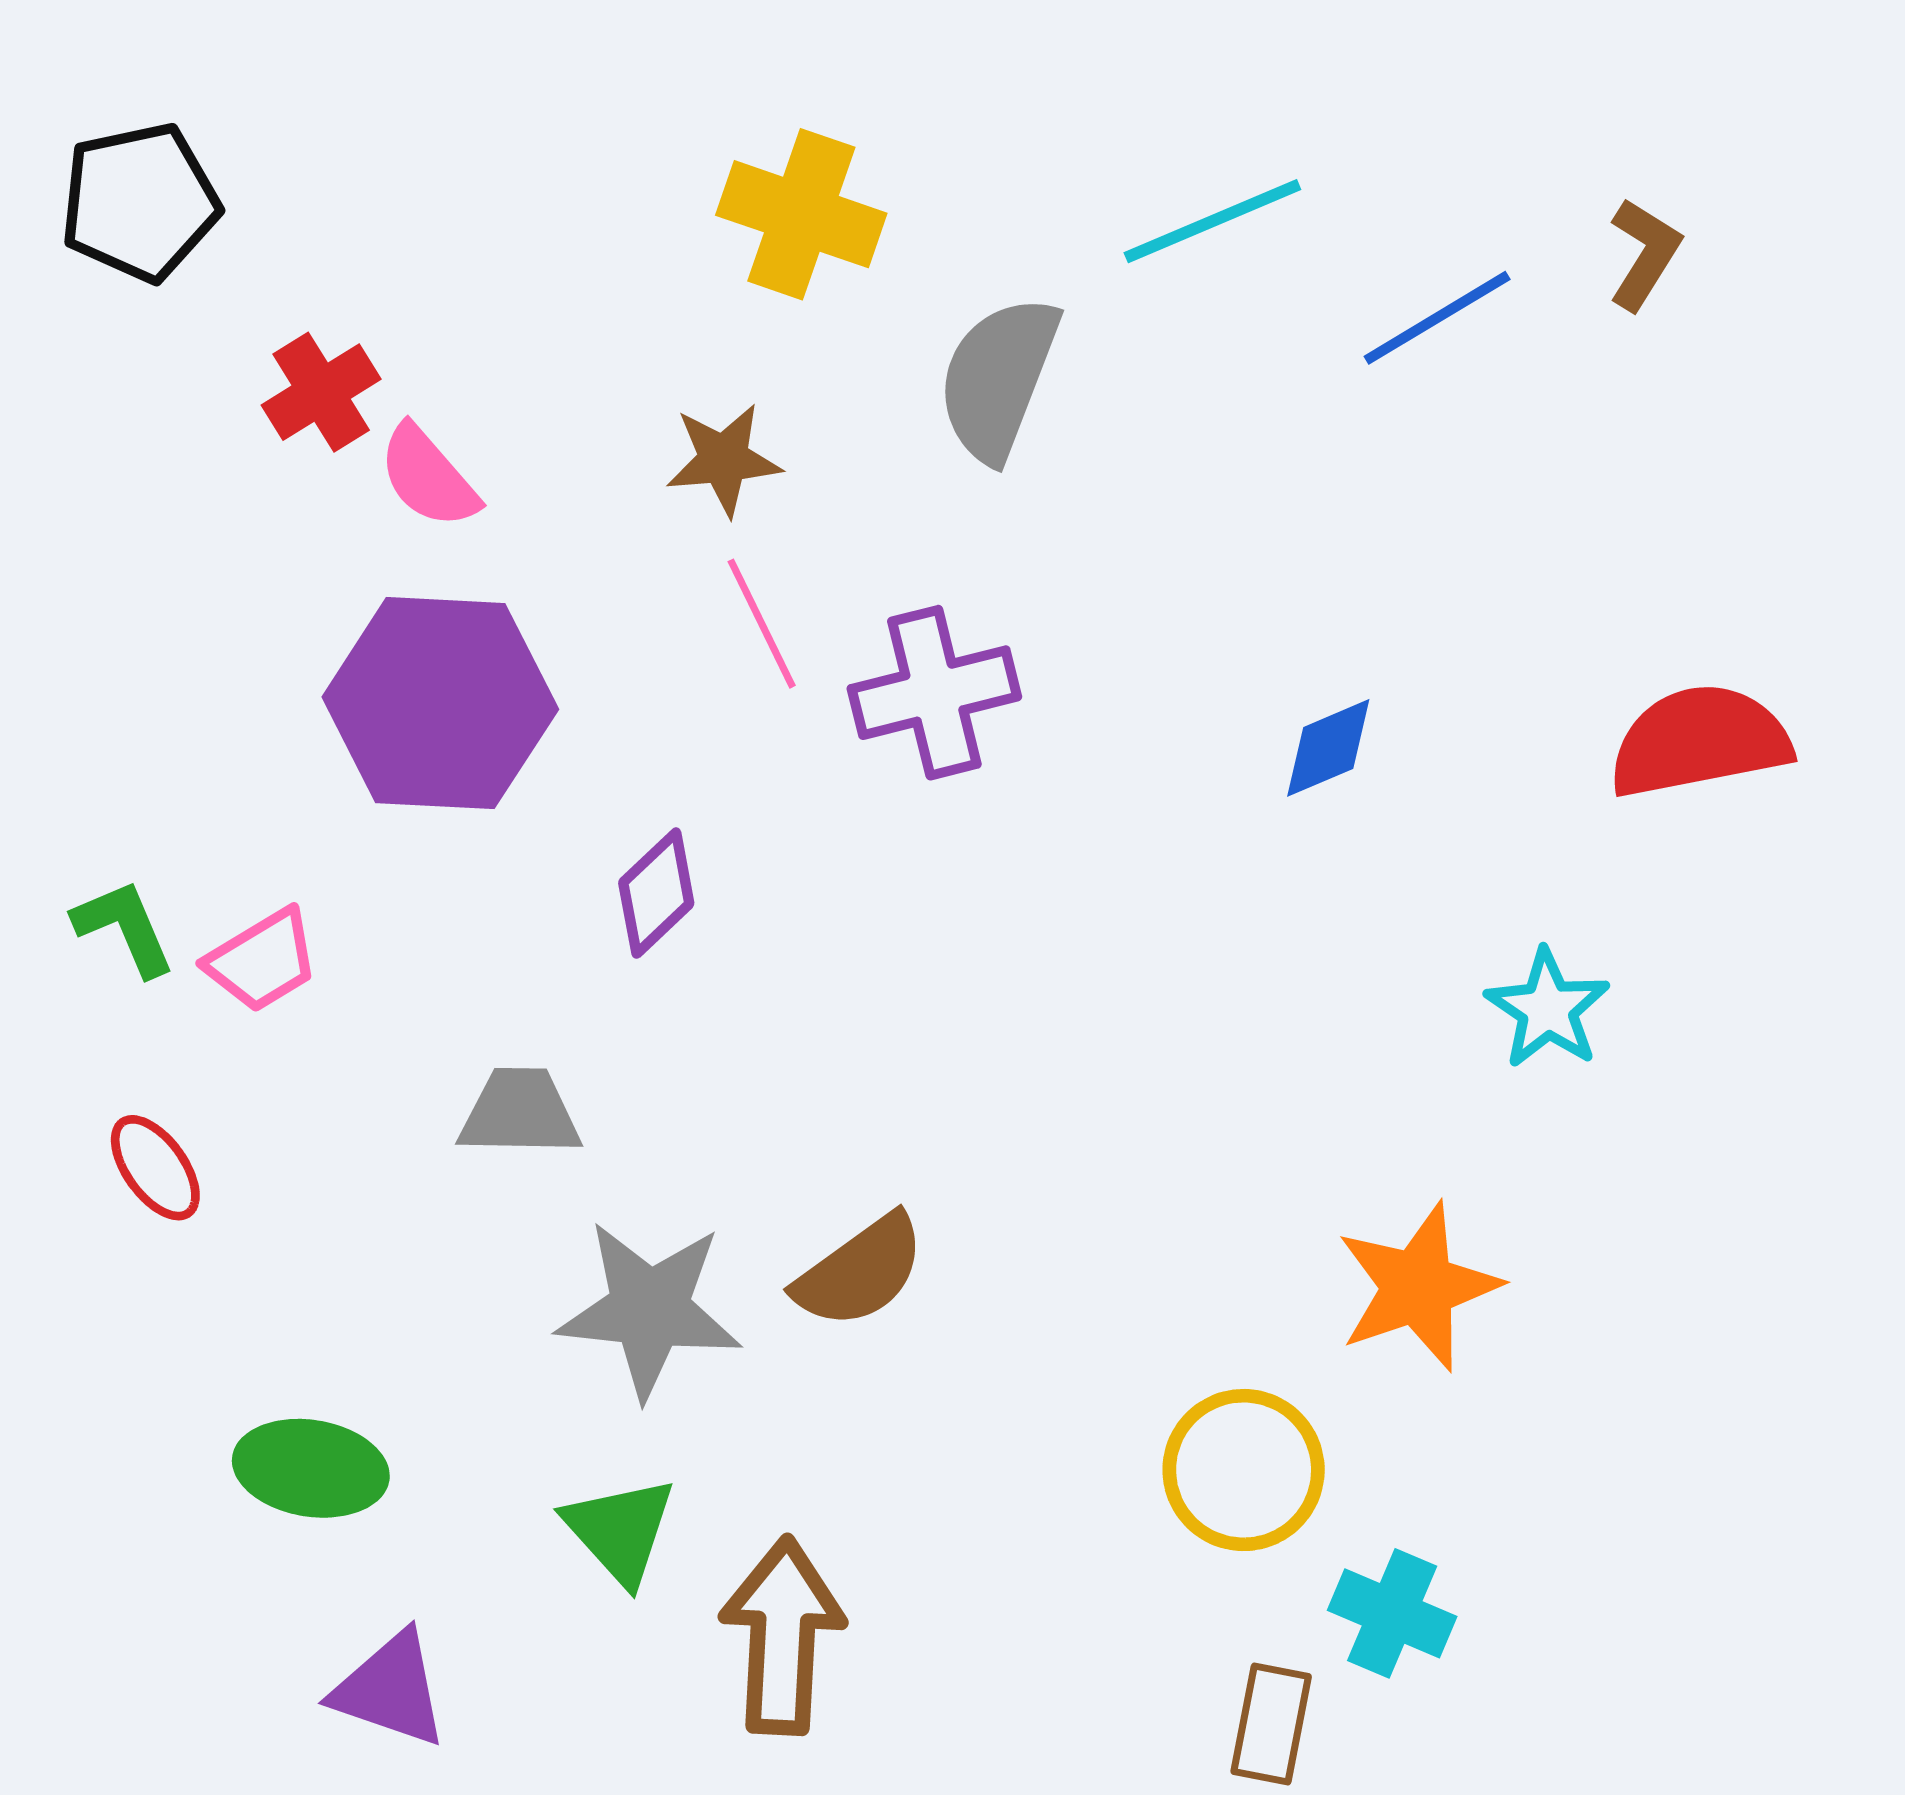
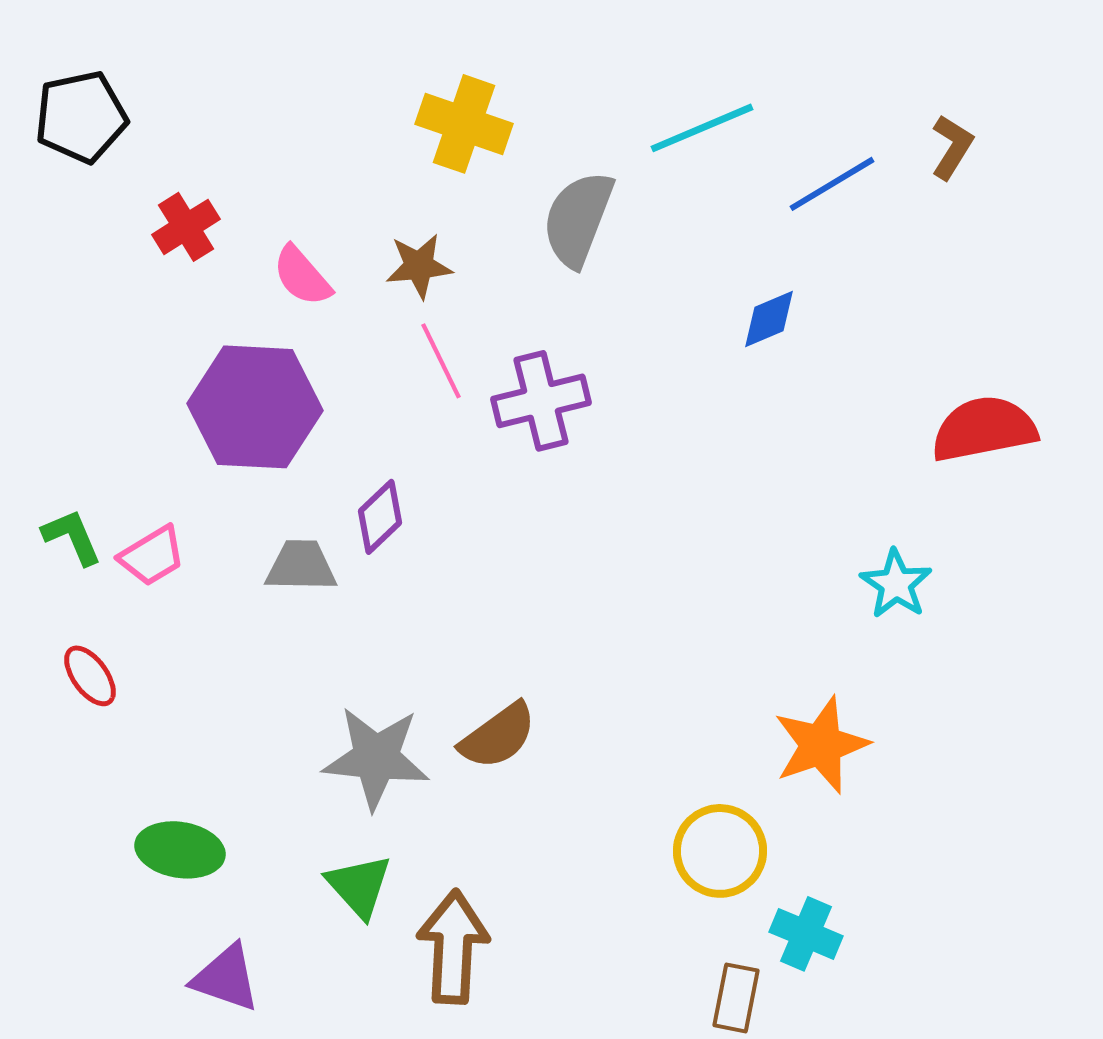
pink semicircle: (428, 477) -> (302, 276), moved
blue diamond: (1328, 748) -> (769, 319), moved
gray trapezoid: (520, 1112) -> (301, 566), moved

